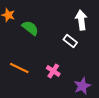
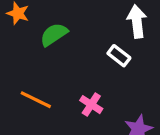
green semicircle: (30, 28) -> (54, 34), turned -72

